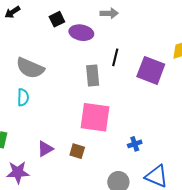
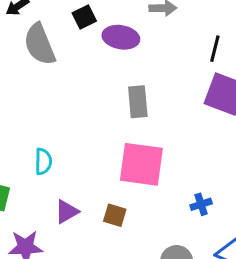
black line: (115, 57) -> (215, 49), moved
gray semicircle: (30, 68) -> (40, 44), moved, turned 44
cyan semicircle: (23, 97) -> (43, 161), moved

